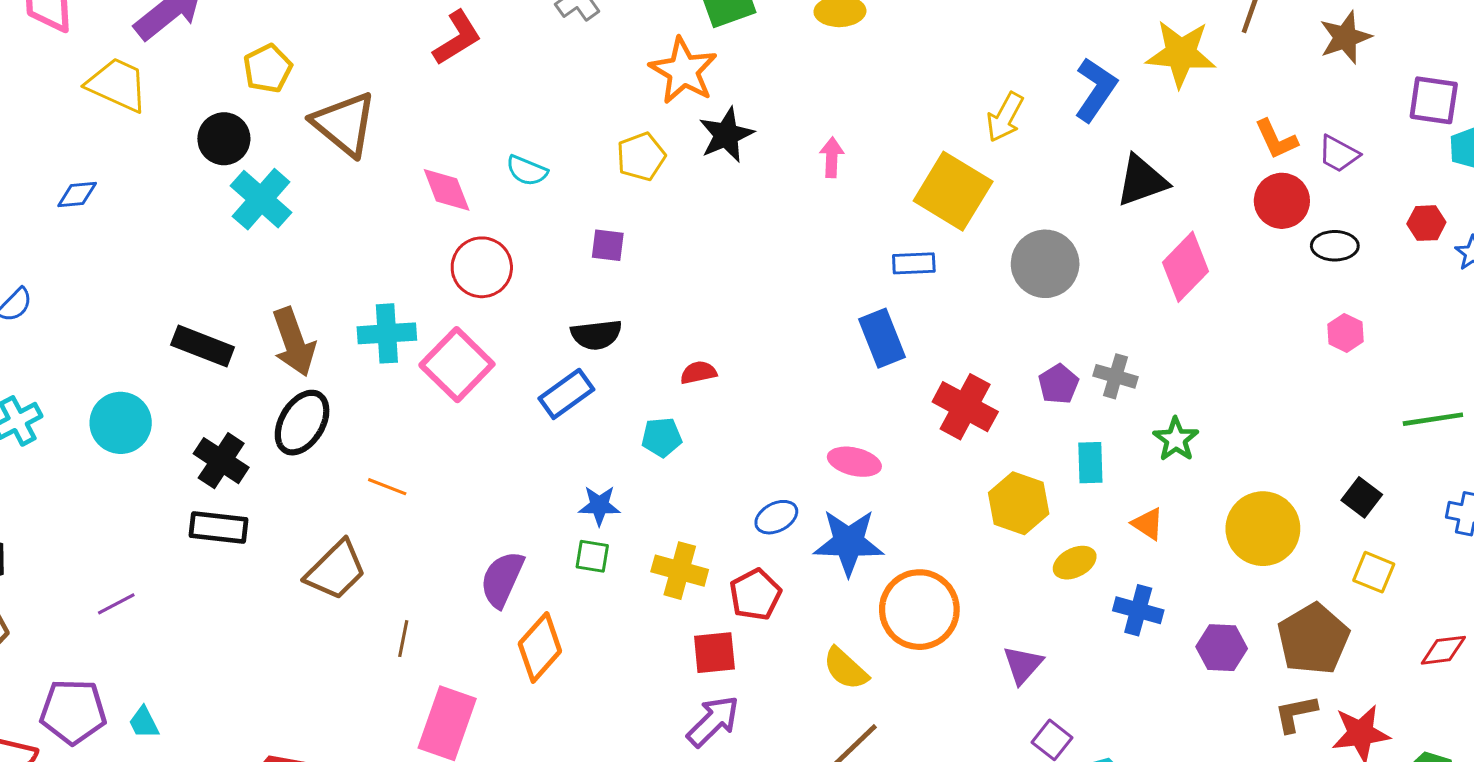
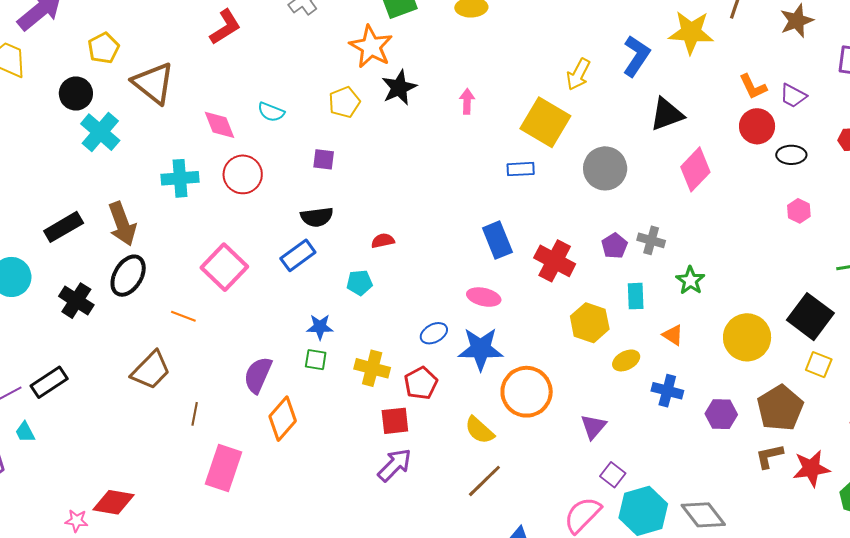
cyan cross: (387, 333) -> (180, 178), moved
blue rectangle: (882, 338) -> (497, 240), moved
black rectangle: (203, 346) -> (64, 227), turned -51
pink square: (457, 365) -> (224, 267), moved
black square: (1362, 497) -> (810, 317), size x1.8
black rectangle: (219, 528) -> (49, 382), moved, turned -39
cyan trapezoid: (144, 723) -> (25, 432), moved

